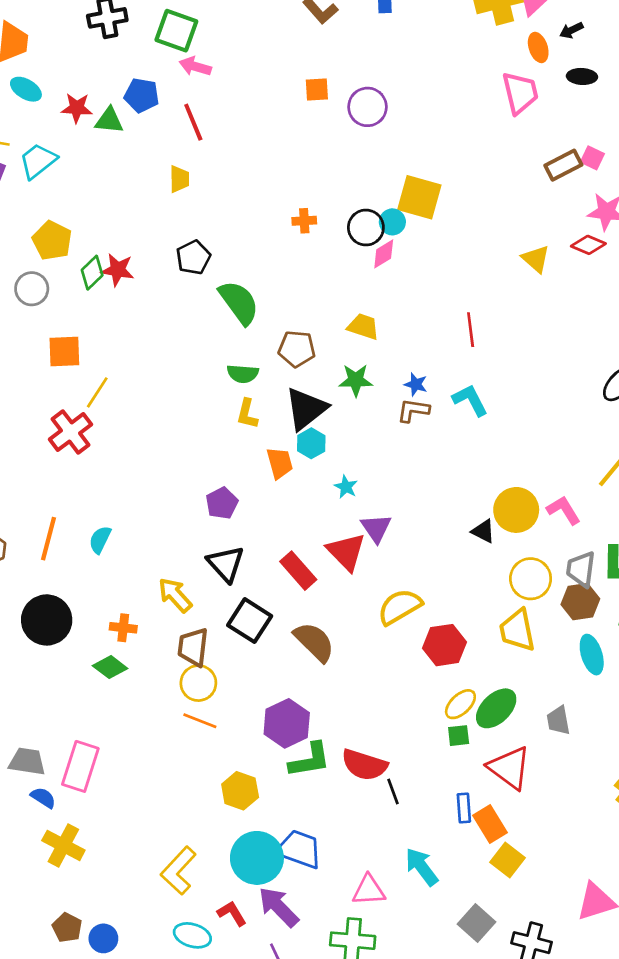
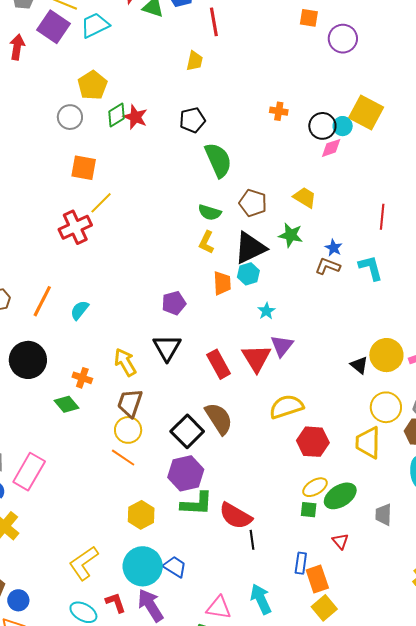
black square: (250, 621) -> (187, 431), moved
red triangle: (509, 768) -> (340, 541), size x0.5
blue trapezoid: (299, 849) -> (175, 567), size x0.7

